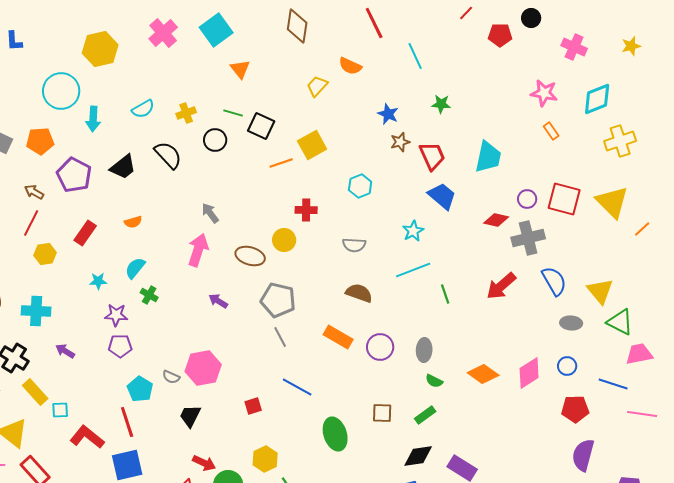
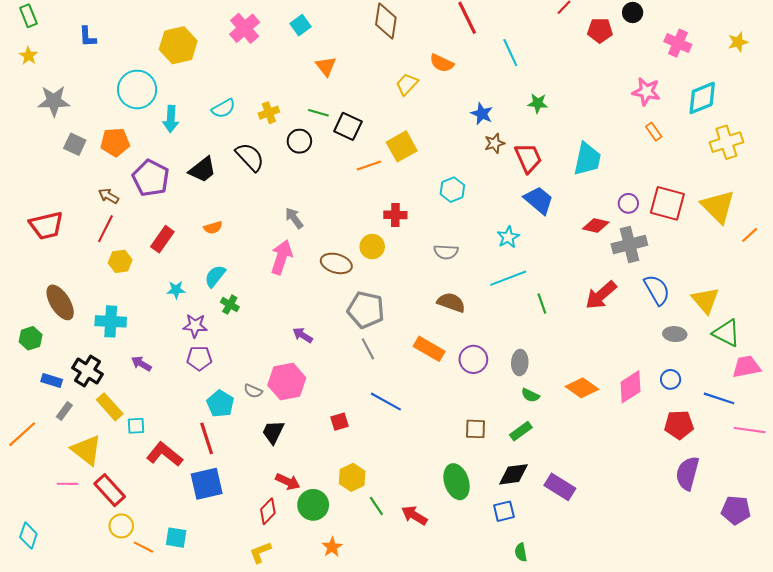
cyan square: (216, 30) -> (300, 25), size x0.6
purple arrow: (218, 301) -> (303, 335), moved
green ellipse: (335, 434) -> (457, 482), moved

